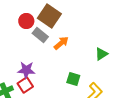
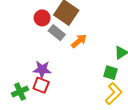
green square: (73, 79) -> (110, 73), moved
red square: (25, 85) -> (41, 85), turned -35

